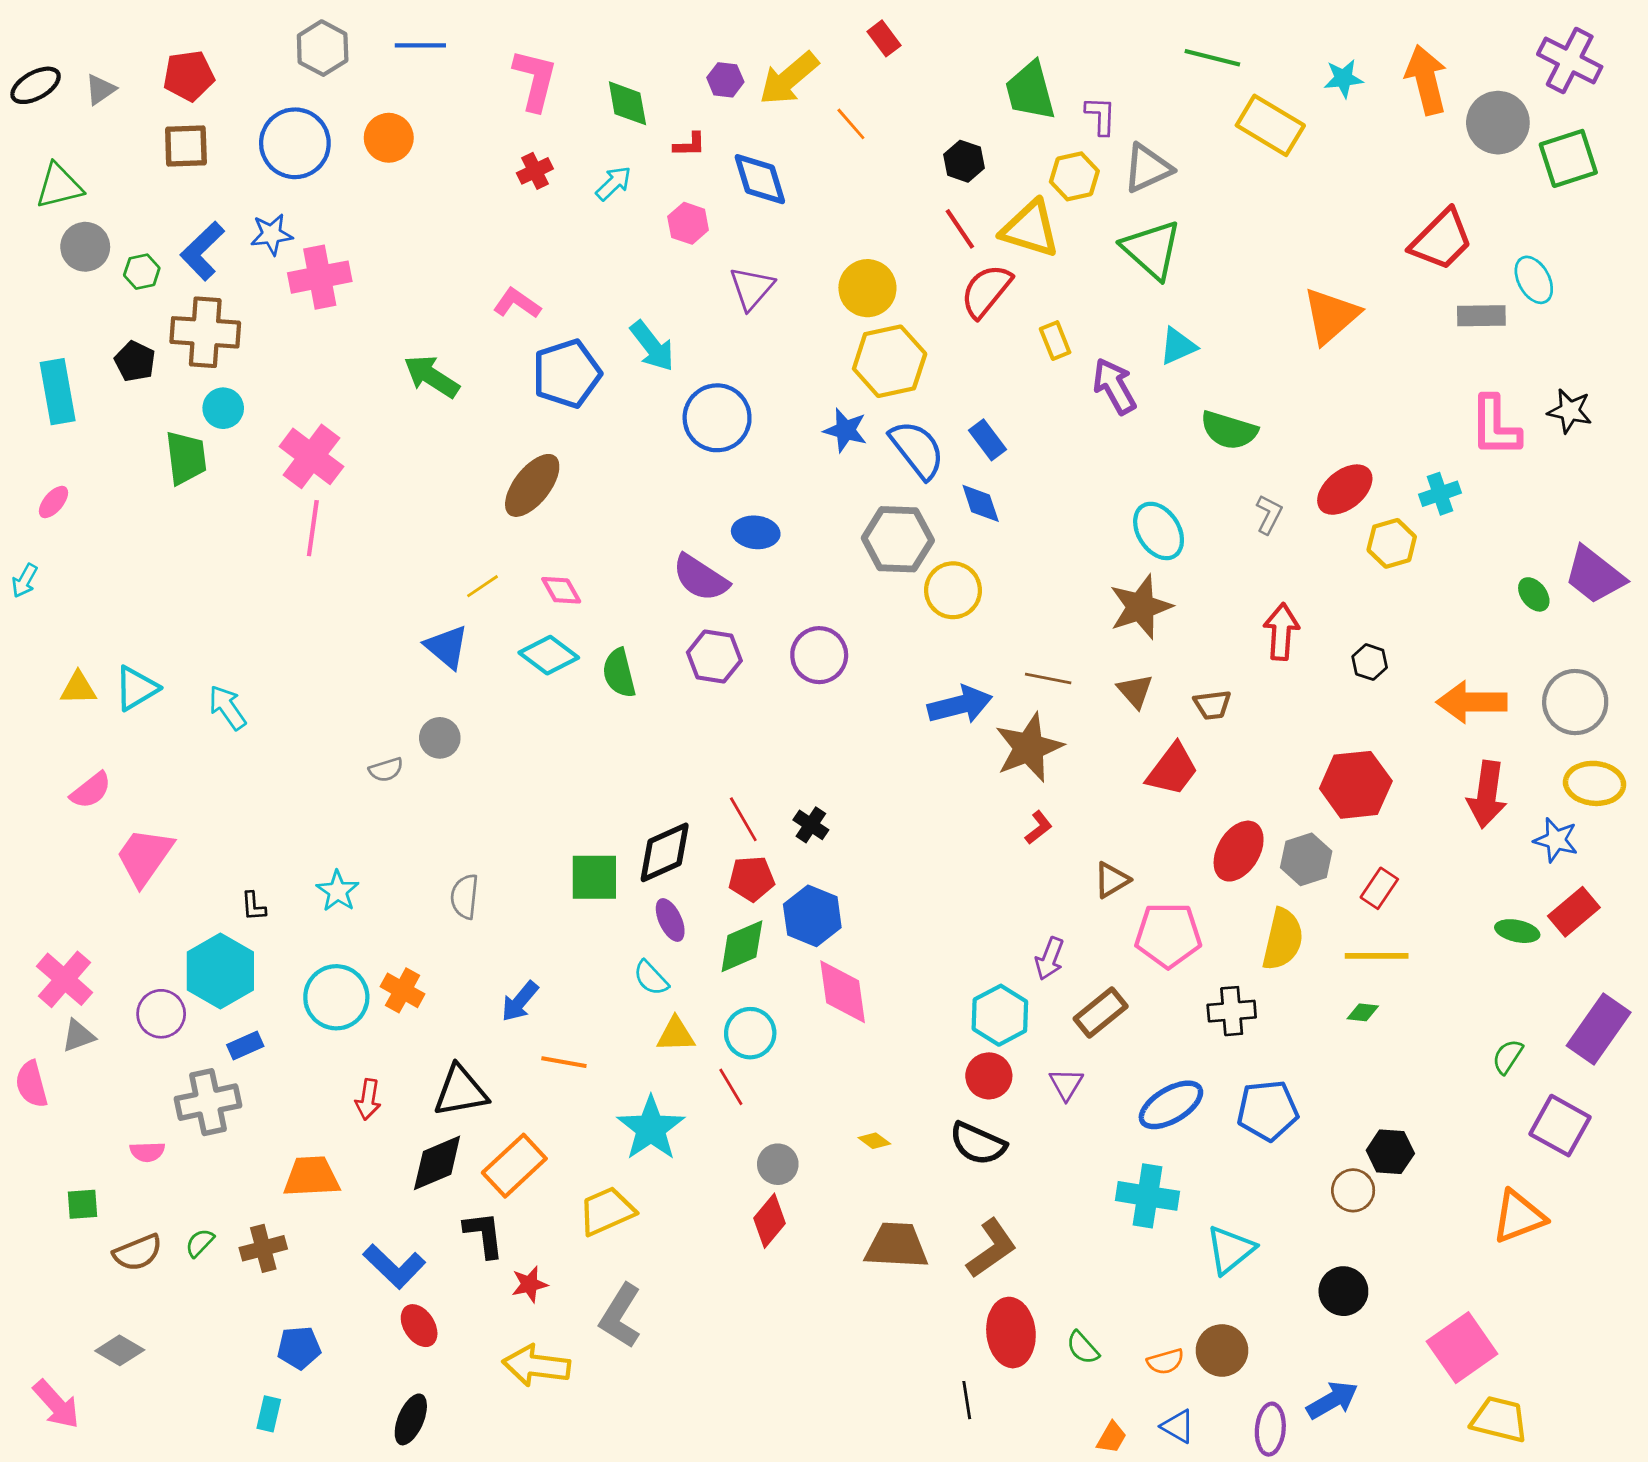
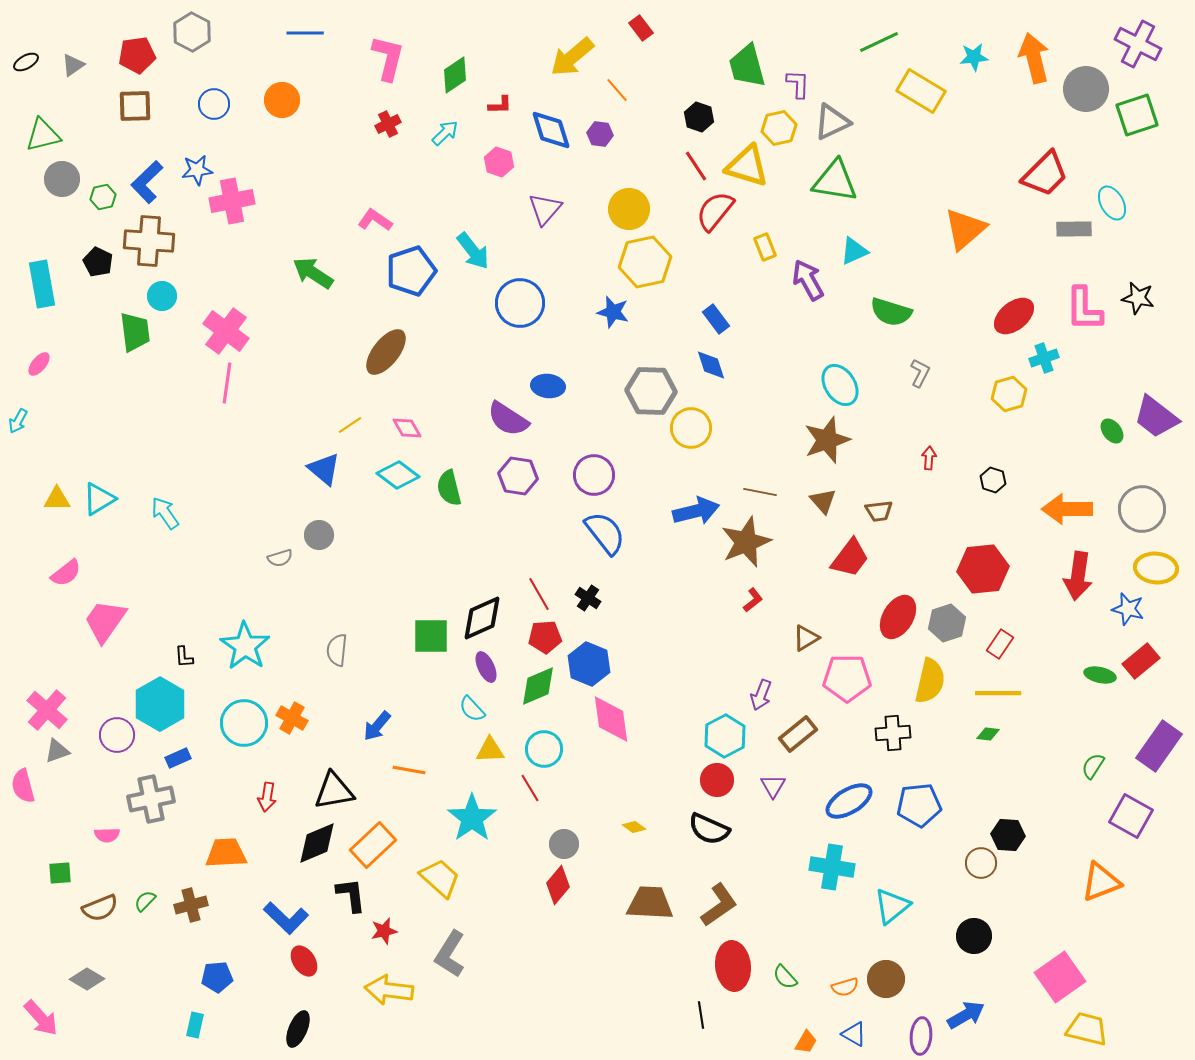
gray hexagon: (323, 48) -> (192, 32), moved
green line: (1212, 58) -> (879, 42), turned -39
purple hexagon: (725, 80) -> (600, 134), moved
black ellipse: (36, 85) -> (26, 62), size x0.7
green diamond: (627, 103) -> (455, 75), turned 66
blue circle: (295, 143) -> (214, 104), size x0.6
green triangle: (1152, 250) -> (835, 181), turned -33
blue semicircle: (917, 450) -> (605, 533), moved
red ellipse: (1345, 490) -> (1014, 316), moved
red arrow: (1281, 632) -> (929, 458), size x0.6
cyan star: (338, 891) -> (245, 646), size x1.6
yellow trapezoid: (607, 1211) -> (440, 878), turned 66

